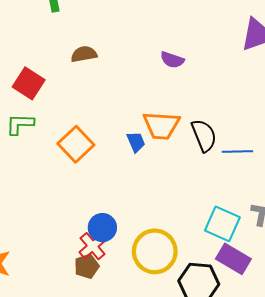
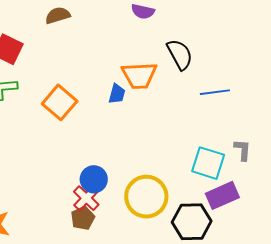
black semicircle: (204, 135) -> (180, 54), moved
blue trapezoid: (136, 142) -> (117, 94), turned 45
purple rectangle: (233, 259) -> (222, 195), turned -48

